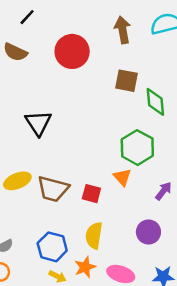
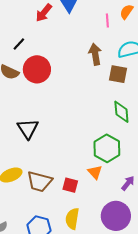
red circle: (72, 51) -> (37, 69), moved
brown square: (126, 81) -> (118, 74), moved
purple circle: (148, 232) -> (116, 216), size x1.5

